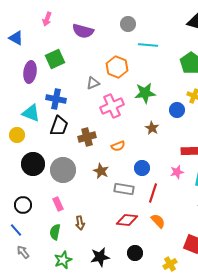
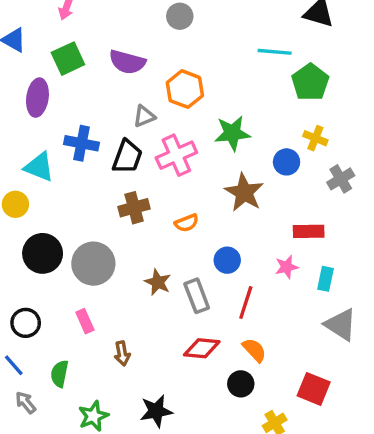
gray circle: (128, 24) -> (180, 16), moved
purple semicircle: (83, 31) -> (127, 62), moved
cyan line: (148, 45) -> (275, 52), moved
green square: (55, 59) -> (68, 59), moved
black trapezoid: (59, 126) -> (127, 157), moved
brown star: (152, 128) -> (244, 192), size x1.6
brown star: (101, 171) -> (158, 282), moved
gray rectangle: (124, 189) -> (197, 296), turned 60
green semicircle: (55, 232) -> (59, 374), moved
black circle: (135, 253) -> (241, 384), moved

